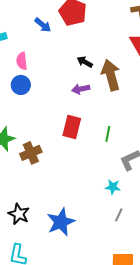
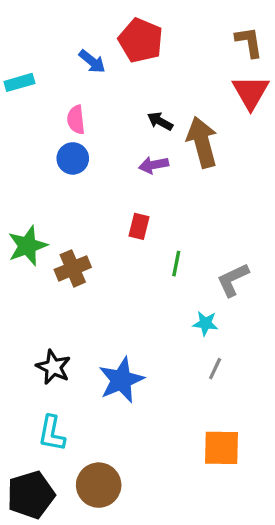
pink semicircle: (22, 61) -> (76, 120), moved
blue circle: (21, 85) -> (73, 158), moved
red rectangle: (72, 127) -> (139, 226), size x0.7
green line: (108, 134) -> (176, 264), moved

